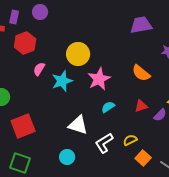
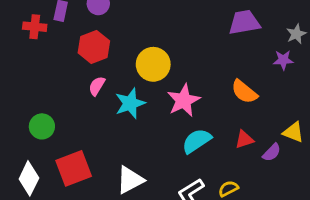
red hexagon: (25, 43) -> (94, 47), moved
cyan semicircle: (108, 107) -> (197, 141), size x1.5
white triangle: (78, 125) -> (130, 180), moved, turned -45

